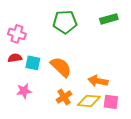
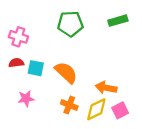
orange cross: (64, 97) -> (69, 105), turned -35
yellow diamond: (89, 101) -> (96, 109), turned -30
pink square: (111, 102) -> (120, 110), turned -35

